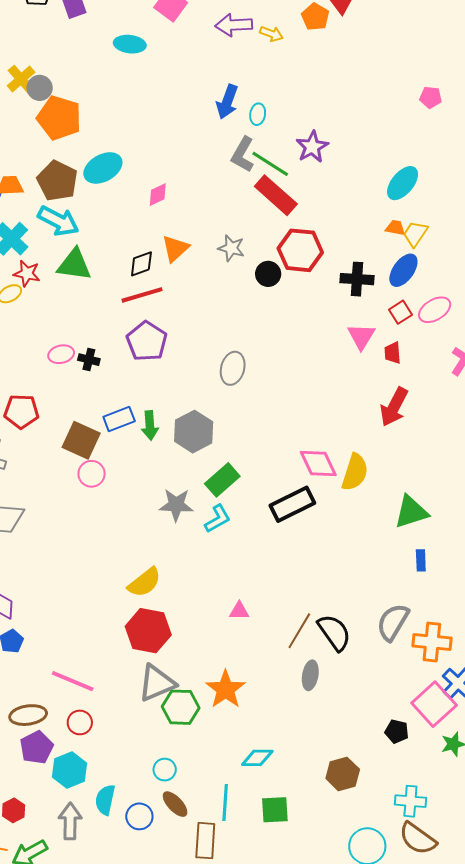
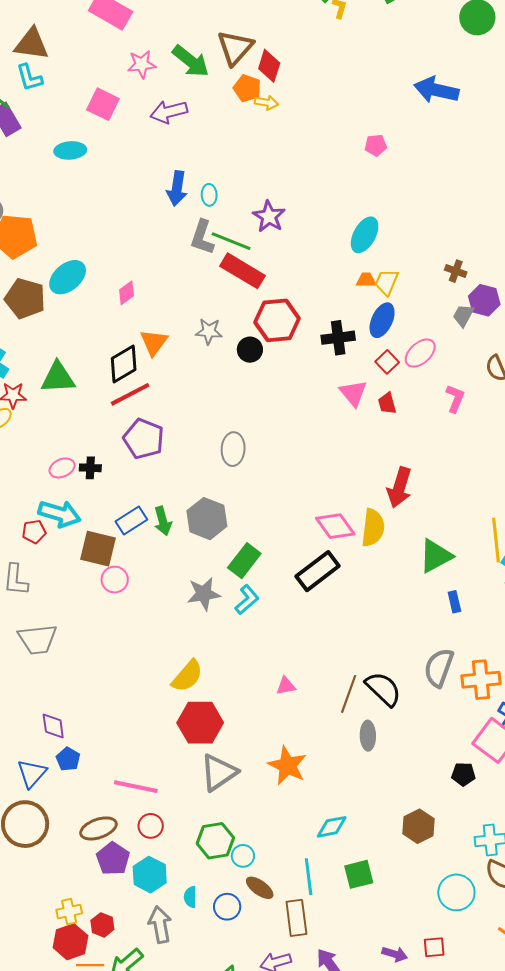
yellow arrow: (271, 34) -> (266, 103), moved
cyan arrow: (58, 221) -> (60, 514), moved
black diamond: (141, 264) -> (124, 364), size x1.4
red arrow: (394, 407) -> (399, 487), moved
red pentagon: (21, 411) -> (34, 532), size x0.7
green hexagon: (181, 707) -> (215, 841), moved
cyan semicircle: (105, 800) -> (190, 897), size x0.7

